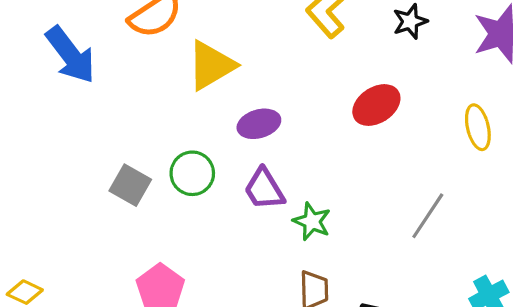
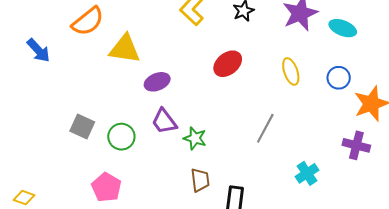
blue arrow: (71, 55) -> (38, 50), size x0.7
yellow triangle: (211, 65) -> (125, 49), turned 44
green circle: (192, 173) -> (121, 137), moved

